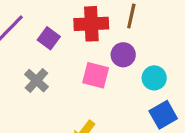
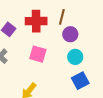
purple circle: (123, 55) -> (70, 34), moved

